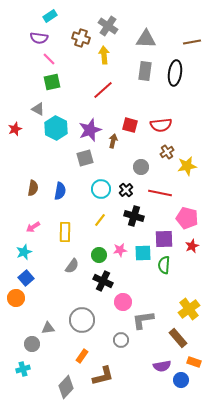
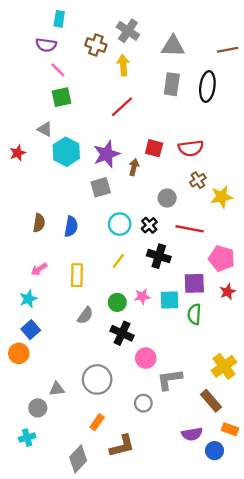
cyan rectangle: (50, 16) -> (59, 19), turned -48

